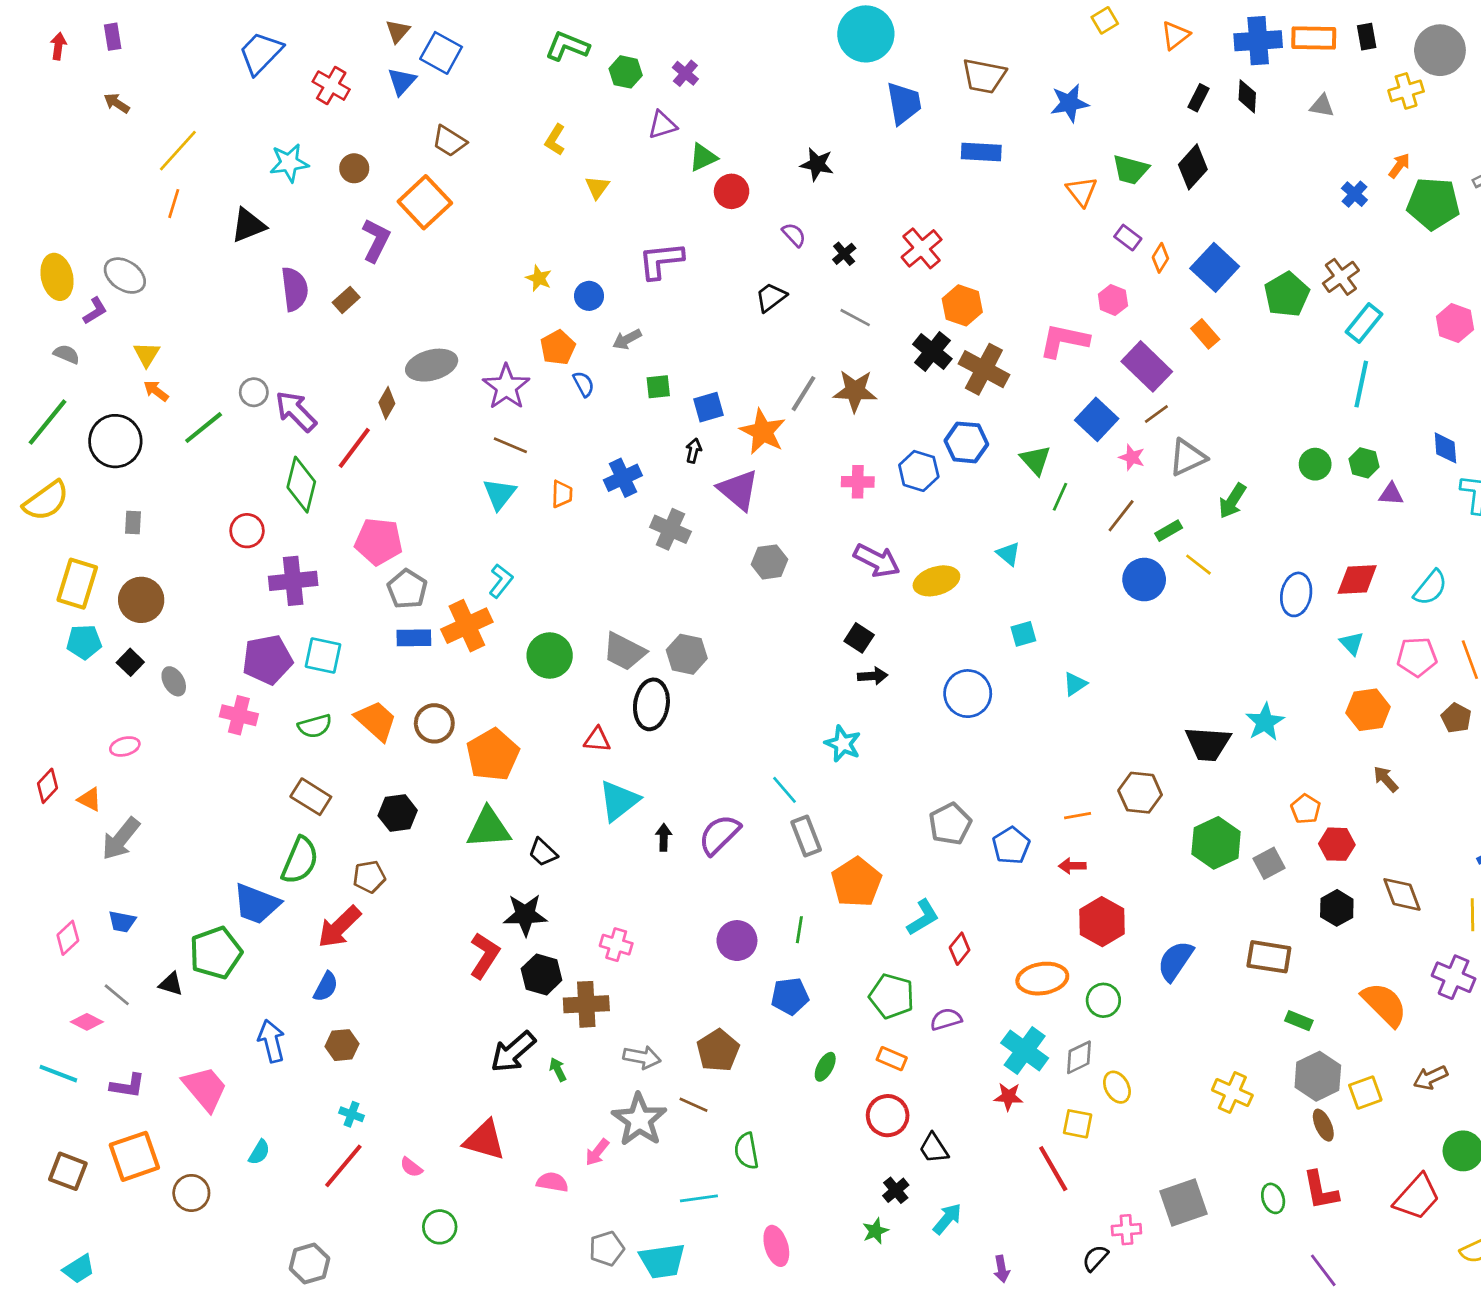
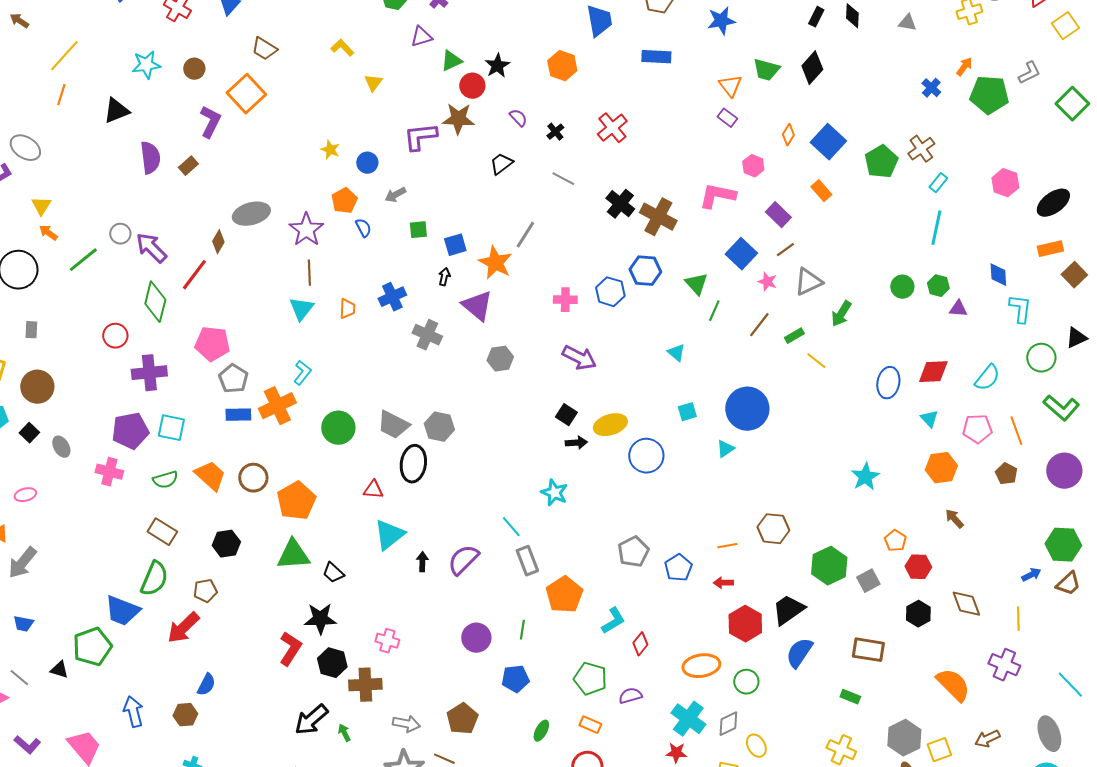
yellow L-shape: (555, 140) -> (342, 48), turned 105
black star: (817, 164) -> (497, 66), moved, turned 30
purple rectangle: (1128, 238) -> (727, 118), moved
orange hexagon: (962, 305) -> (562, 66), moved
cyan rectangle: (1364, 323) -> (938, 183), size x0.7
purple rectangle: (1147, 366) -> (778, 215), size x0.7
brown star: (855, 391) -> (458, 119), moved
brown line: (510, 445) -> (309, 273), turned 65
blue circle: (1144, 580) -> (747, 409), moved, size x1.4
yellow ellipse: (936, 581) -> (610, 425), moved
black trapezoid: (1208, 744) -> (788, 610), moved, turned 141
blue semicircle: (326, 987) -> (206, 685), moved
green rectangle: (1299, 1021) -> (850, 697), moved
purple L-shape: (128, 1086) -> (27, 745), turned 32

